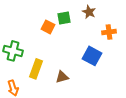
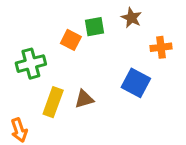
green cross: (13, 51) -> (31, 64), moved, turned -30
brown triangle: (62, 77) -> (84, 99), moved

